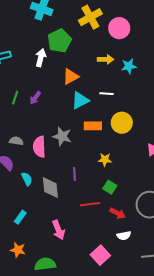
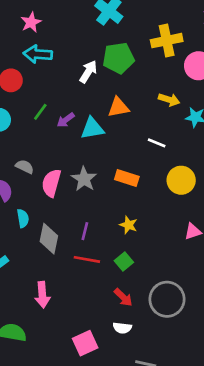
cyan triangle: (80, 100) -> (92, 128), moved
yellow circle: (122, 123) -> (181, 180), moved
red line: (90, 204) -> (87, 259), moved

